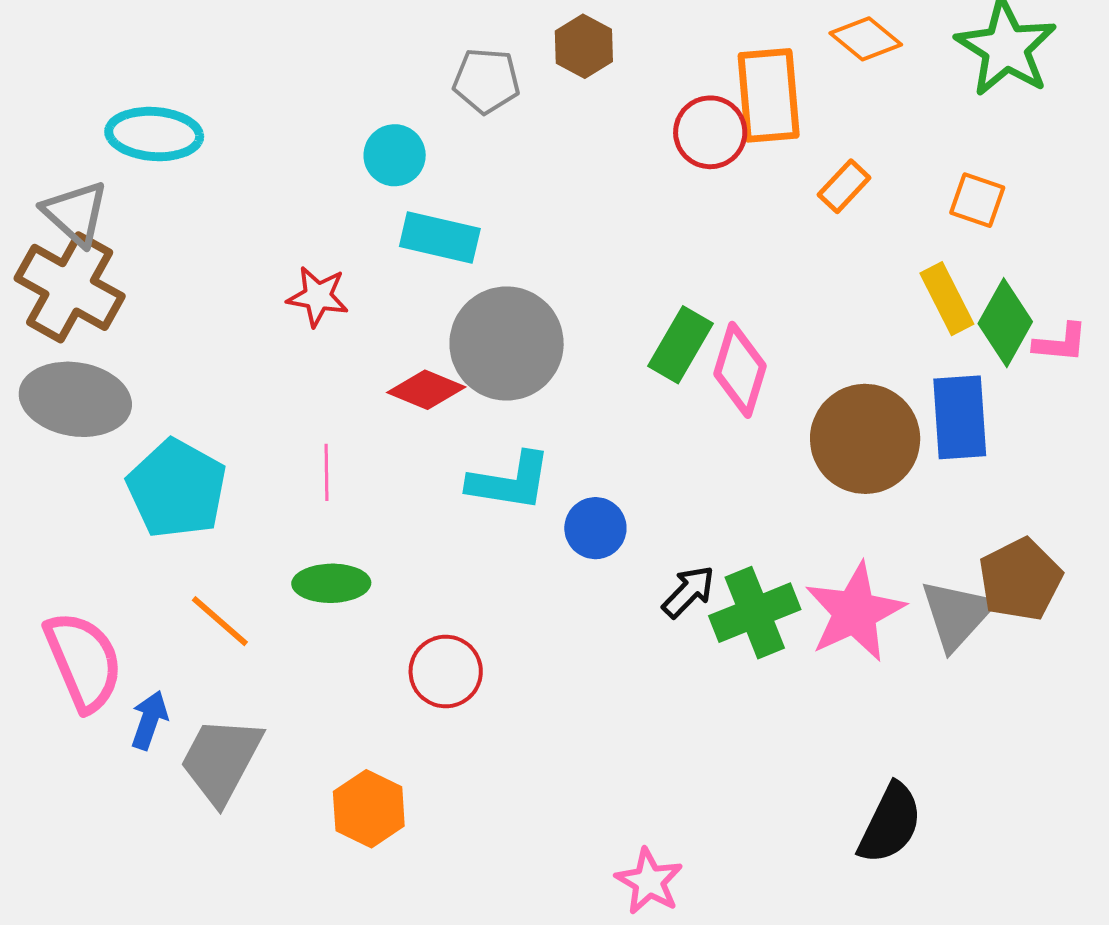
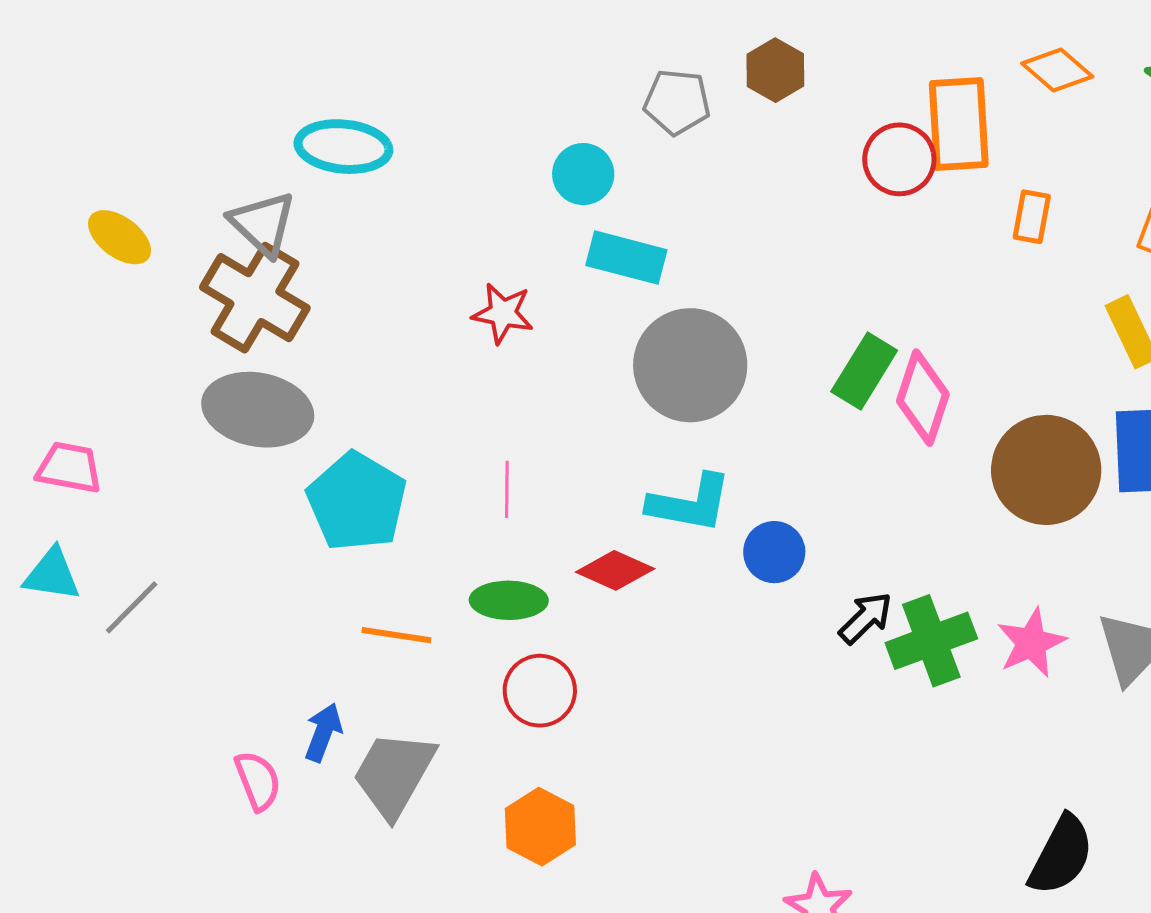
orange rectangle: (844, 186) -> (1032, 217), turned -34
red diamond: (426, 390) -> (615, 570), moved
pink star: (855, 612) -> (1031, 643), size x0.7
orange line: (220, 621) -> (396, 635), turned -34
pink semicircle: (83, 661) -> (258, 781), moved, size x0.6
red circle: (446, 672) -> (540, 691), moved

